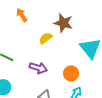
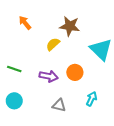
orange circle: (71, 73) -> (75, 72), moved

